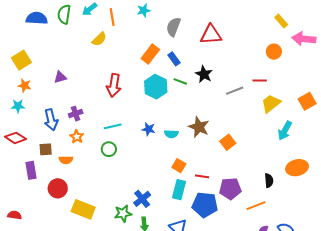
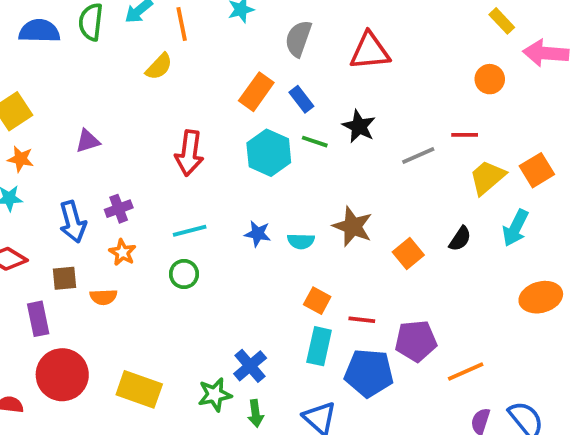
orange square: (307, 101) -> (537, 170), moved
black semicircle: (269, 181) -> (460, 239), moved, turned 40
red circle: (58, 188) -> (62, 375), moved, size x1.4

